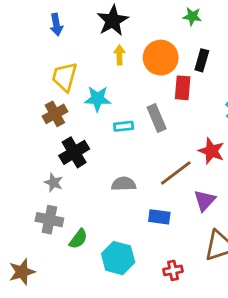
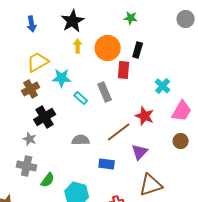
yellow trapezoid: (65, 77) -> (38, 62), turned 45
cyan rectangle: (124, 126) -> (81, 98), turned 48

